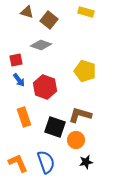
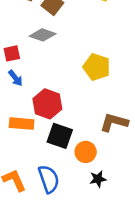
red hexagon: (45, 87) -> (47, 104), moved
brown L-shape: (80, 115) -> (114, 122), moved
orange rectangle: (24, 117) -> (22, 124), turned -66

